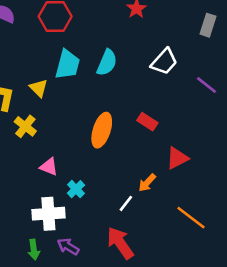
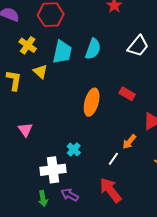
yellow cross: (25, 126) -> (28, 45), moved
pink triangle: (49, 167) -> (25, 130), moved, turned 35

